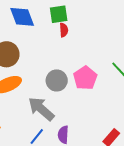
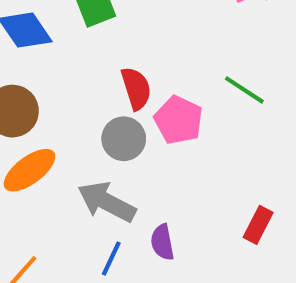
red semicircle: (64, 30) -> (136, 88), moved, size x1.5

